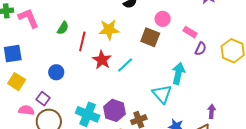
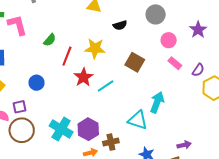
pink circle: (163, 19) -> (169, 40), moved
purple semicircle: (201, 49) -> (198, 70), moved
cyan triangle: (162, 94) -> (138, 120), turned -40
purple square: (43, 99) -> (19, 107), turned 32
purple arrow: (212, 111) -> (184, 145), turned 64

